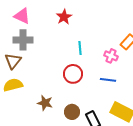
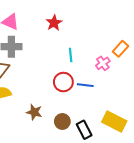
pink cross: (111, 56) -> (103, 63), turned 32
blue line: (108, 80) -> (85, 85), moved

